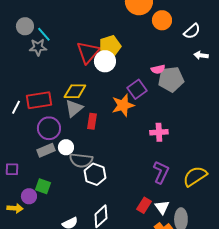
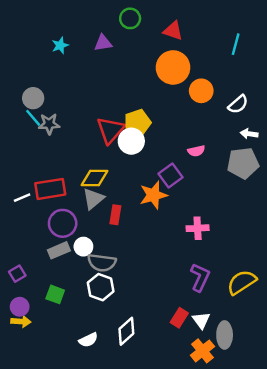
cyan line: (44, 34) -> (33, 118), moved
gray pentagon: (171, 79) -> (243, 163), moved
white line: (16, 107) -> (22, 198), turned 40
purple square: (12, 169) -> (17, 274), turned -32
white hexagon: (95, 174) -> (101, 287), moved
purple circle: (29, 196) -> (20, 307), moved

